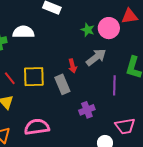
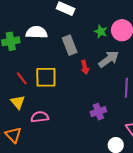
gray rectangle: (62, 84) -> (70, 45), moved
pink semicircle: (37, 127) -> (40, 117), moved, size x0.7

